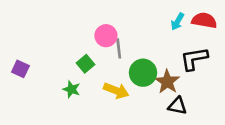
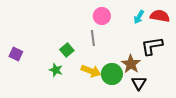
pink circle: (106, 36) -> (102, 16), moved
green circle: (143, 73) -> (112, 74), moved
black triangle: (177, 106) -> (139, 83), turned 49

